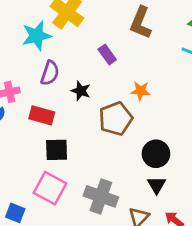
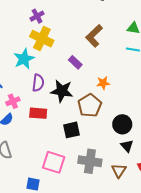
brown L-shape: (141, 23) -> (94, 36), turned 35
black star: (81, 91) -> (62, 91), size x1.6
black square: (57, 150) -> (71, 130), moved

